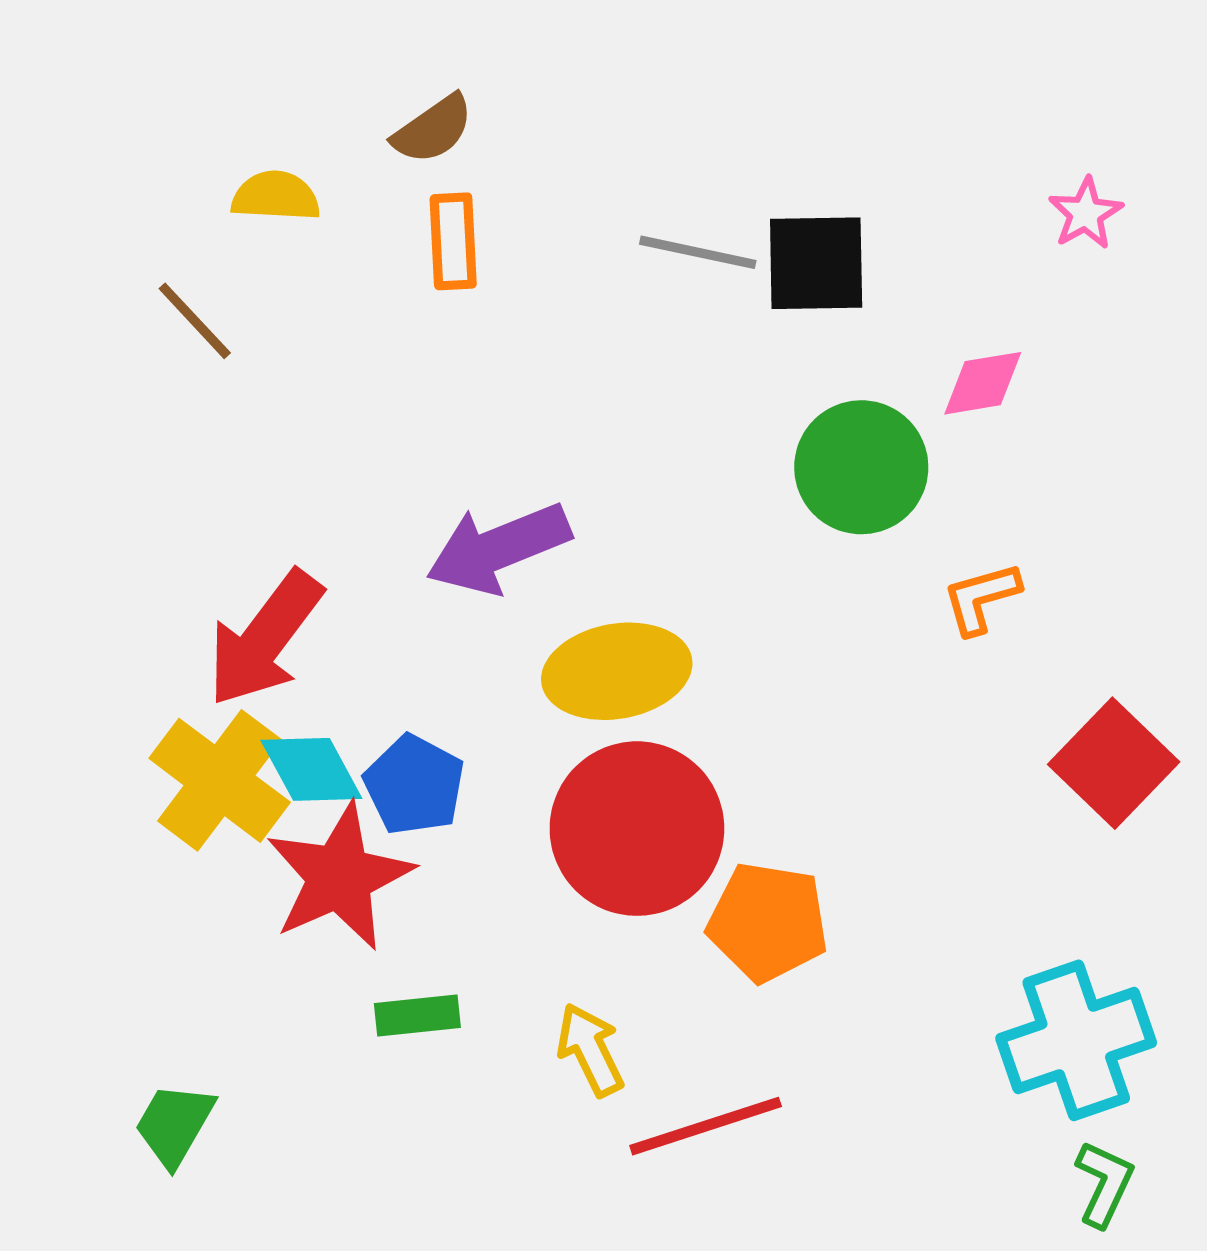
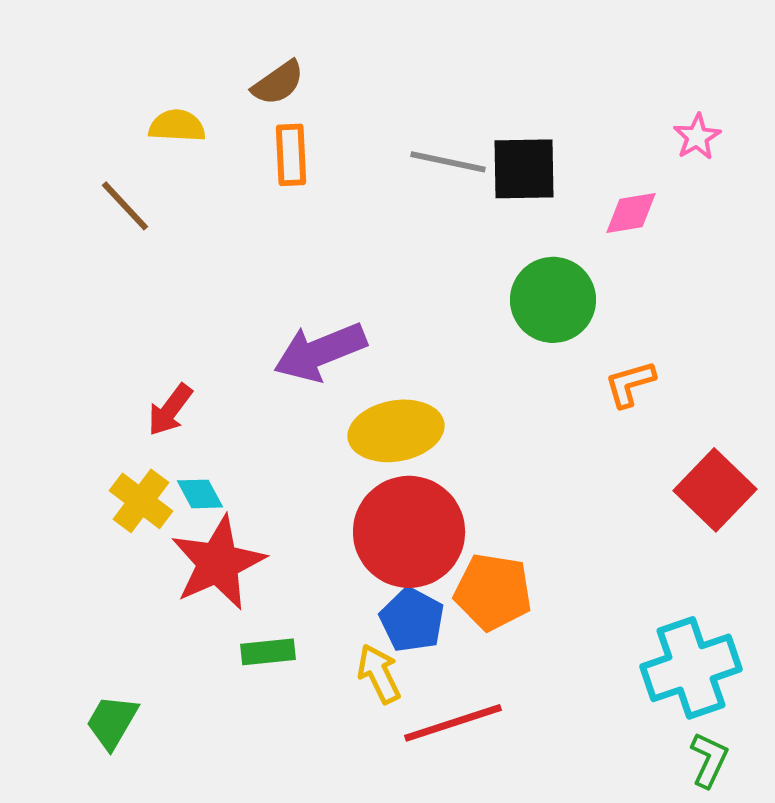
pink diamond: (983, 383) -> (631, 213), moved
red arrow: (265, 639) -> (170, 410), size x0.6
cyan diamond: (311, 769) -> (200, 494), size x0.7
yellow cross: (220, 780) -> (141, 501), size x0.7
blue pentagon: (414, 785) -> (412, 620), moved

